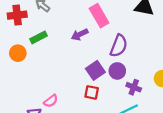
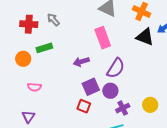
purple arrow: (80, 34) -> (81, 62), moved
purple cross: (134, 87) -> (123, 108), turned 32
pink semicircle: (51, 101) -> (34, 87), moved, turned 32

